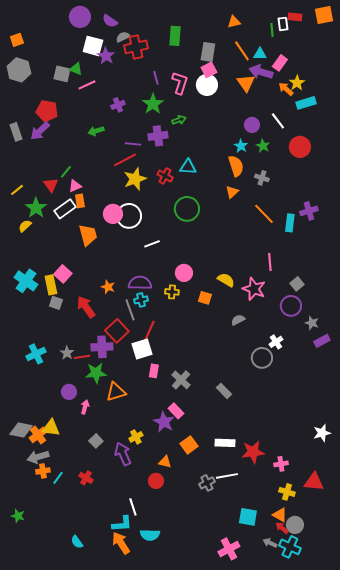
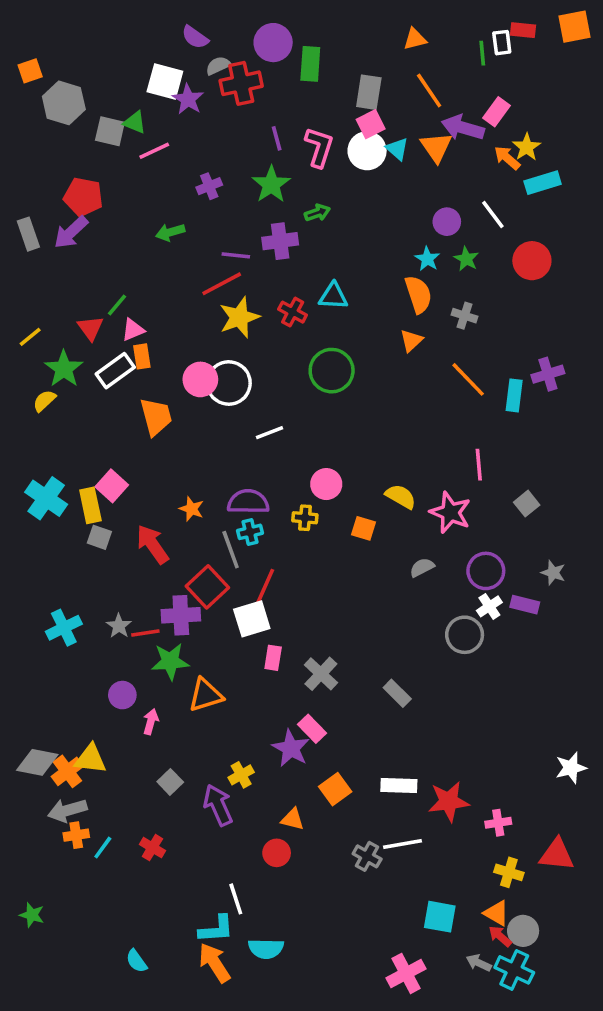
purple circle: (80, 17) -> (273, 43), moved
cyan triangle: (260, 54) -> (397, 149), moved, turned 40
gray hexagon: (19, 70) -> (64, 103), moved
purple circle: (291, 306) -> (486, 571), moved
purple rectangle: (322, 341) -> (525, 605), moved, turned 42
gray cross: (207, 483) -> (367, 856), turned -35

